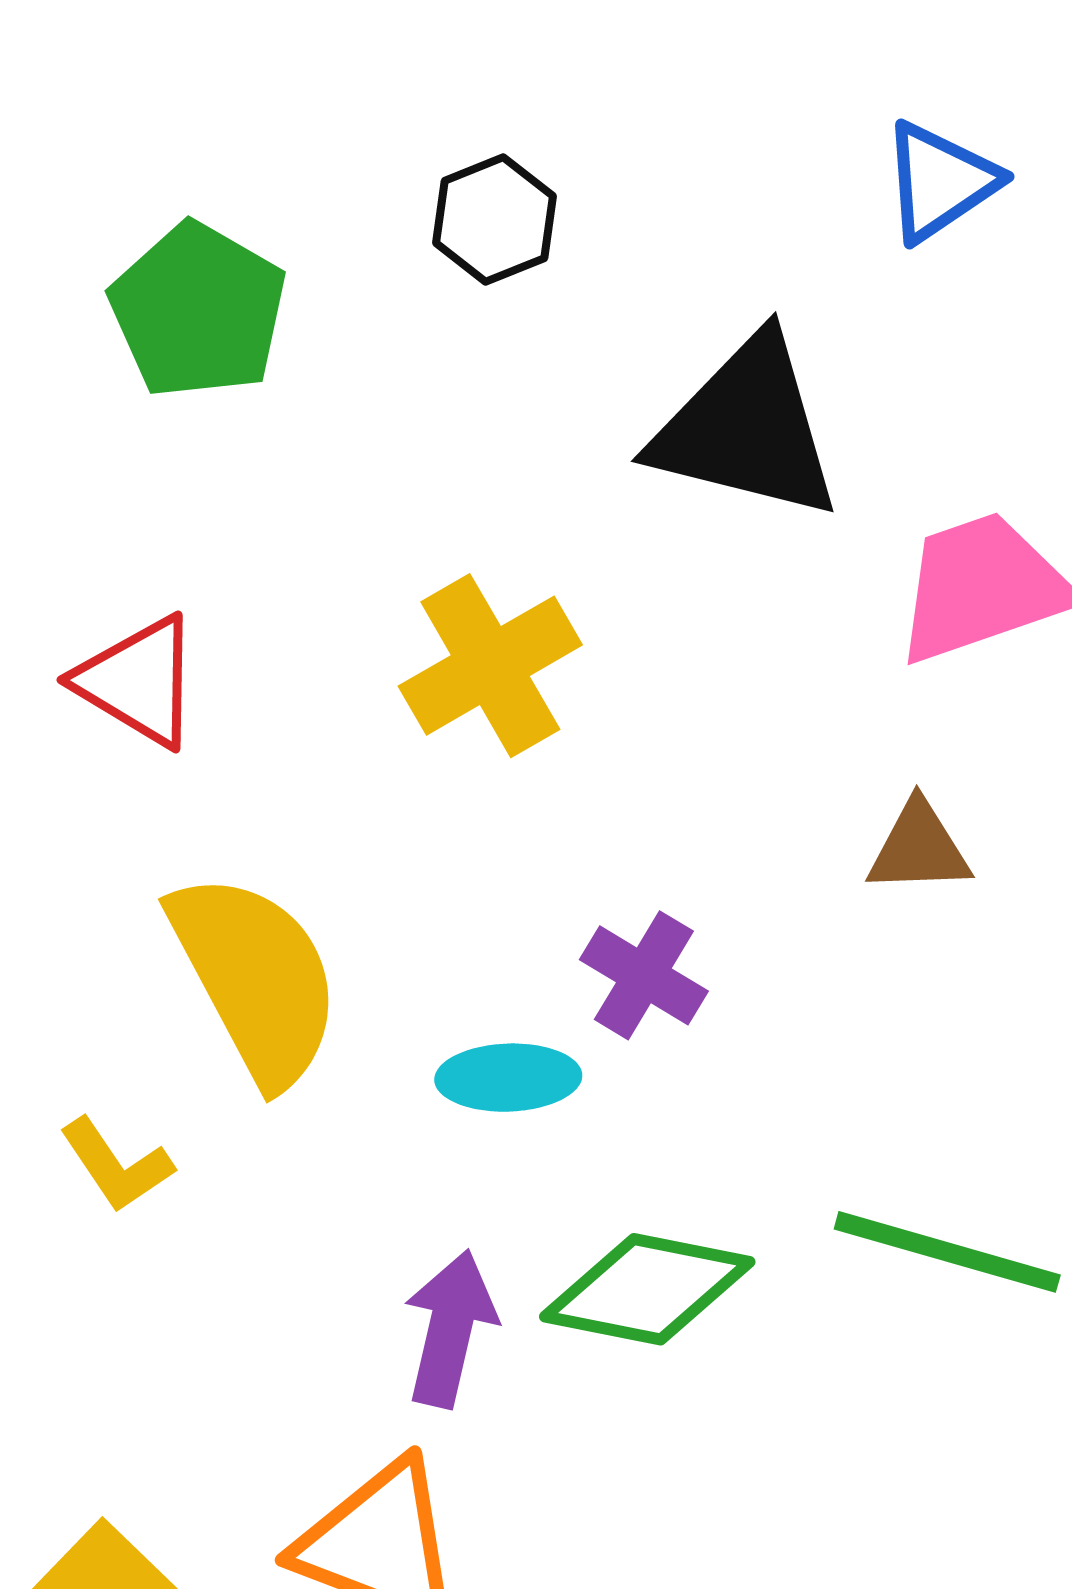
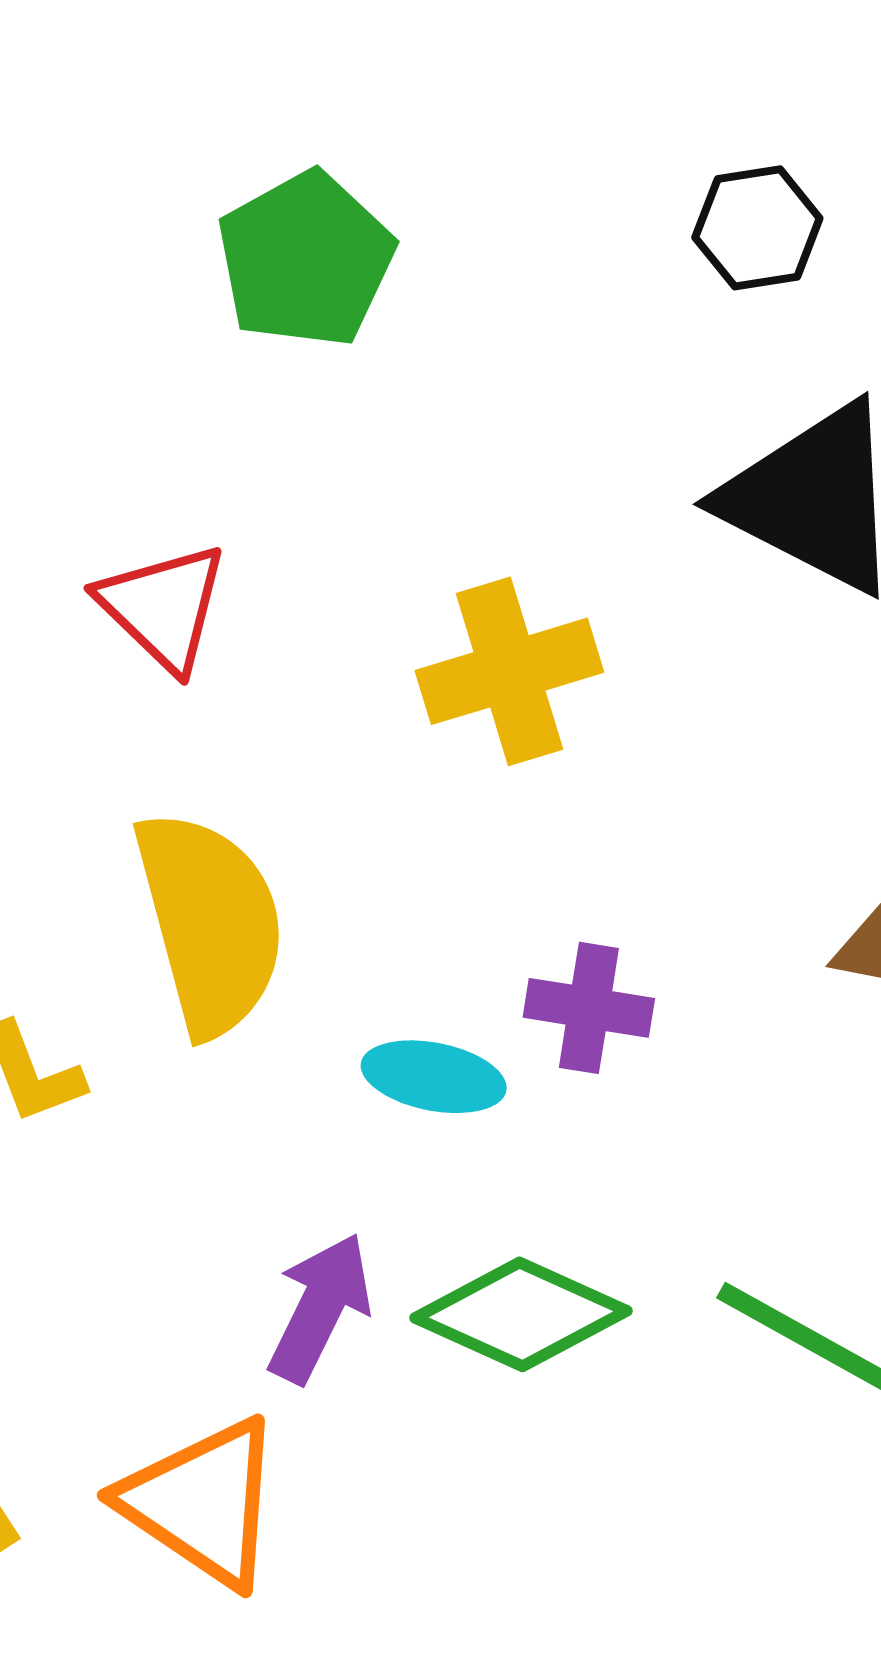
black hexagon: (494, 219) -> (757, 228), moved
purple cross: (644, 975) -> (589, 1008), turned -35

